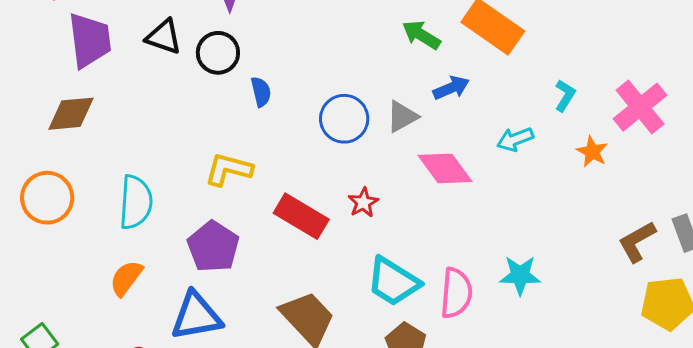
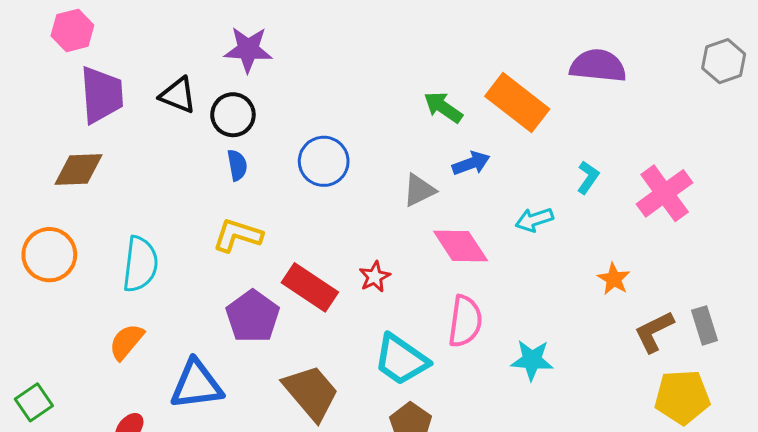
blue semicircle: (261, 92) -> (237, 165), moved
blue circle: (344, 119) -> (324, 161), moved
orange star: (592, 152) -> (614, 279), moved
purple pentagon: (213, 247) -> (253, 316), moved
pink semicircle: (456, 293) -> (465, 321), moved

